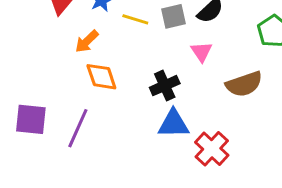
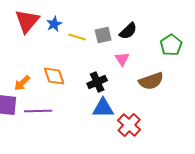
orange arrow: (87, 41) -> (22, 83), moved
purple line: (78, 128) -> (38, 111), turned 64

